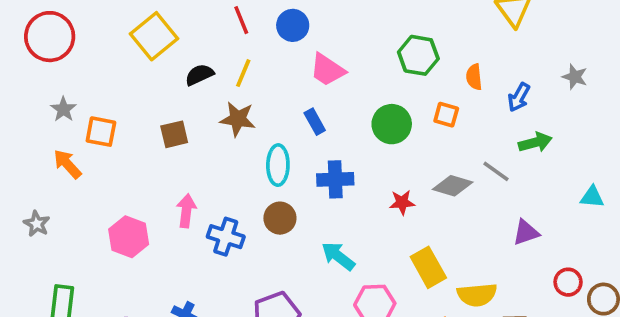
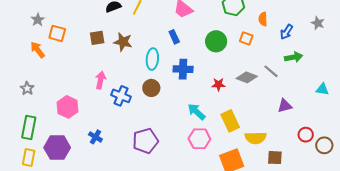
brown star: (238, 119) -> (123, 42), moved
gray star: (37, 224) -> (27, 88), moved
pink hexagon: (129, 237) -> (68, 107), moved
cyan arrow: (338, 256) -> (196, 112), moved

